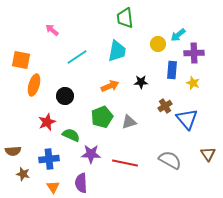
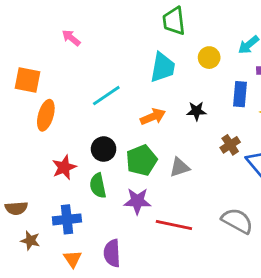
yellow circle: (158, 44) -> (209, 58), moved
cyan line: (77, 57) -> (106, 96), moved
black circle: (65, 96) -> (104, 149), moved
green semicircle: (71, 135) -> (98, 186), turned -126
purple star: (91, 154) -> (137, 201), moved

